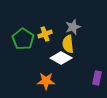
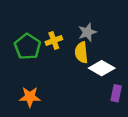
white diamond: (61, 58) -> (102, 68), moved
orange star: (46, 81) -> (30, 97), moved

